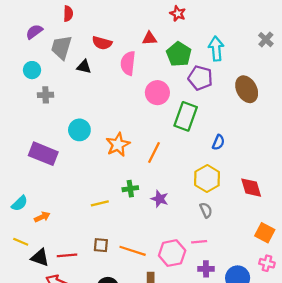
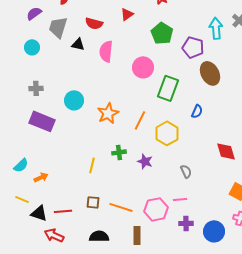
red triangle: (149, 38) -> (127, 14), moved, turned -32
cyan arrow: (216, 49) -> (216, 28), moved
pink semicircle: (128, 63) -> (106, 51), moved
purple pentagon: (200, 78) -> (193, 47), moved
brown ellipse: (247, 89) -> (210, 73), moved
gray cross: (46, 95) -> (36, 88), moved
yellow hexagon: (207, 178) -> (167, 133), moved
yellow line: (100, 203) -> (92, 165), turned -63

